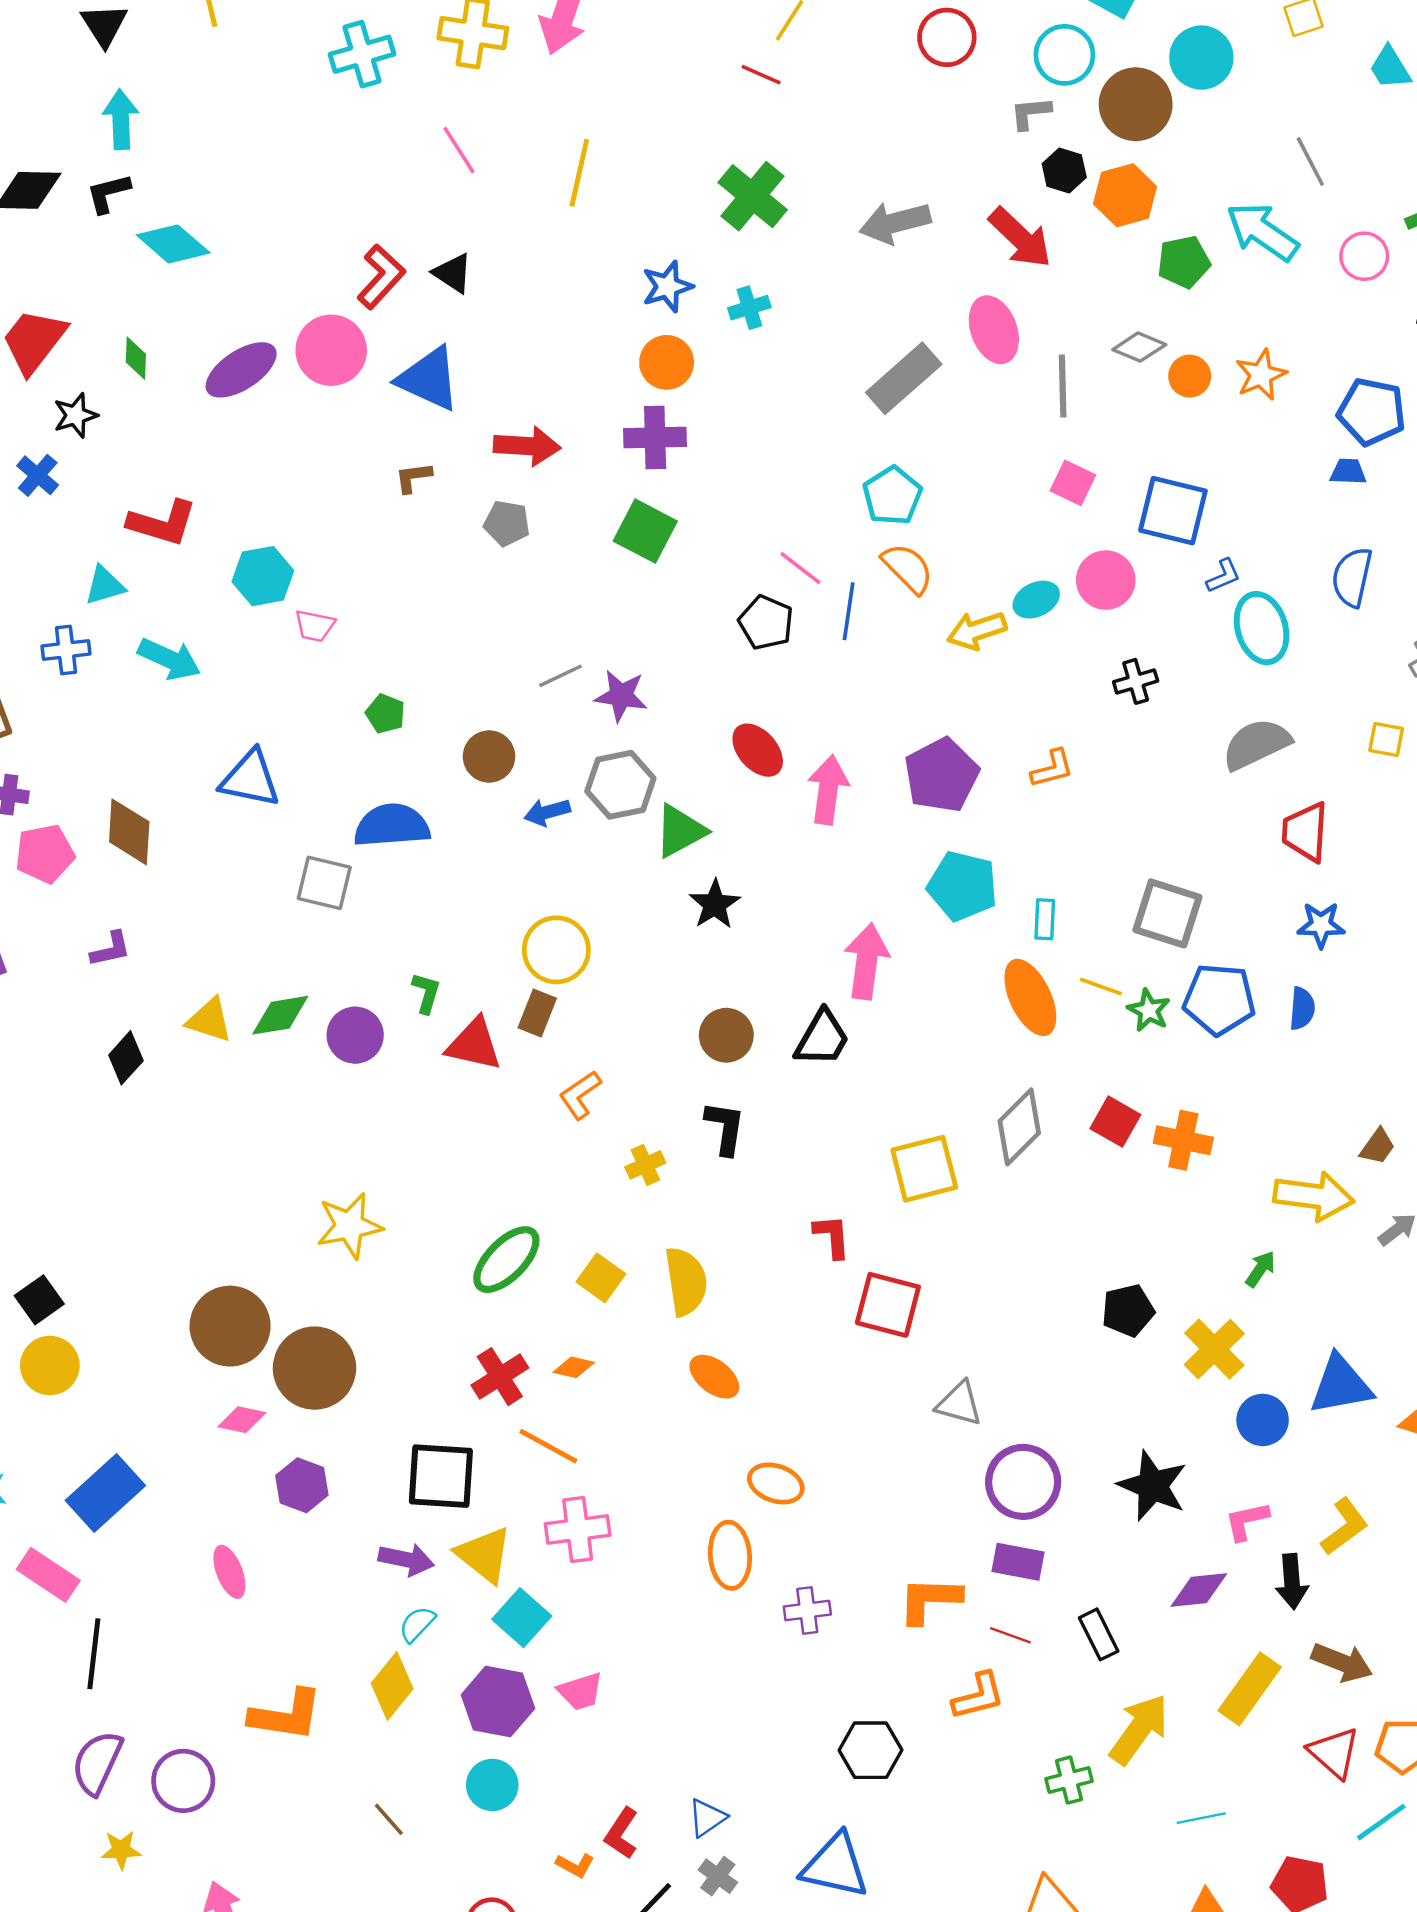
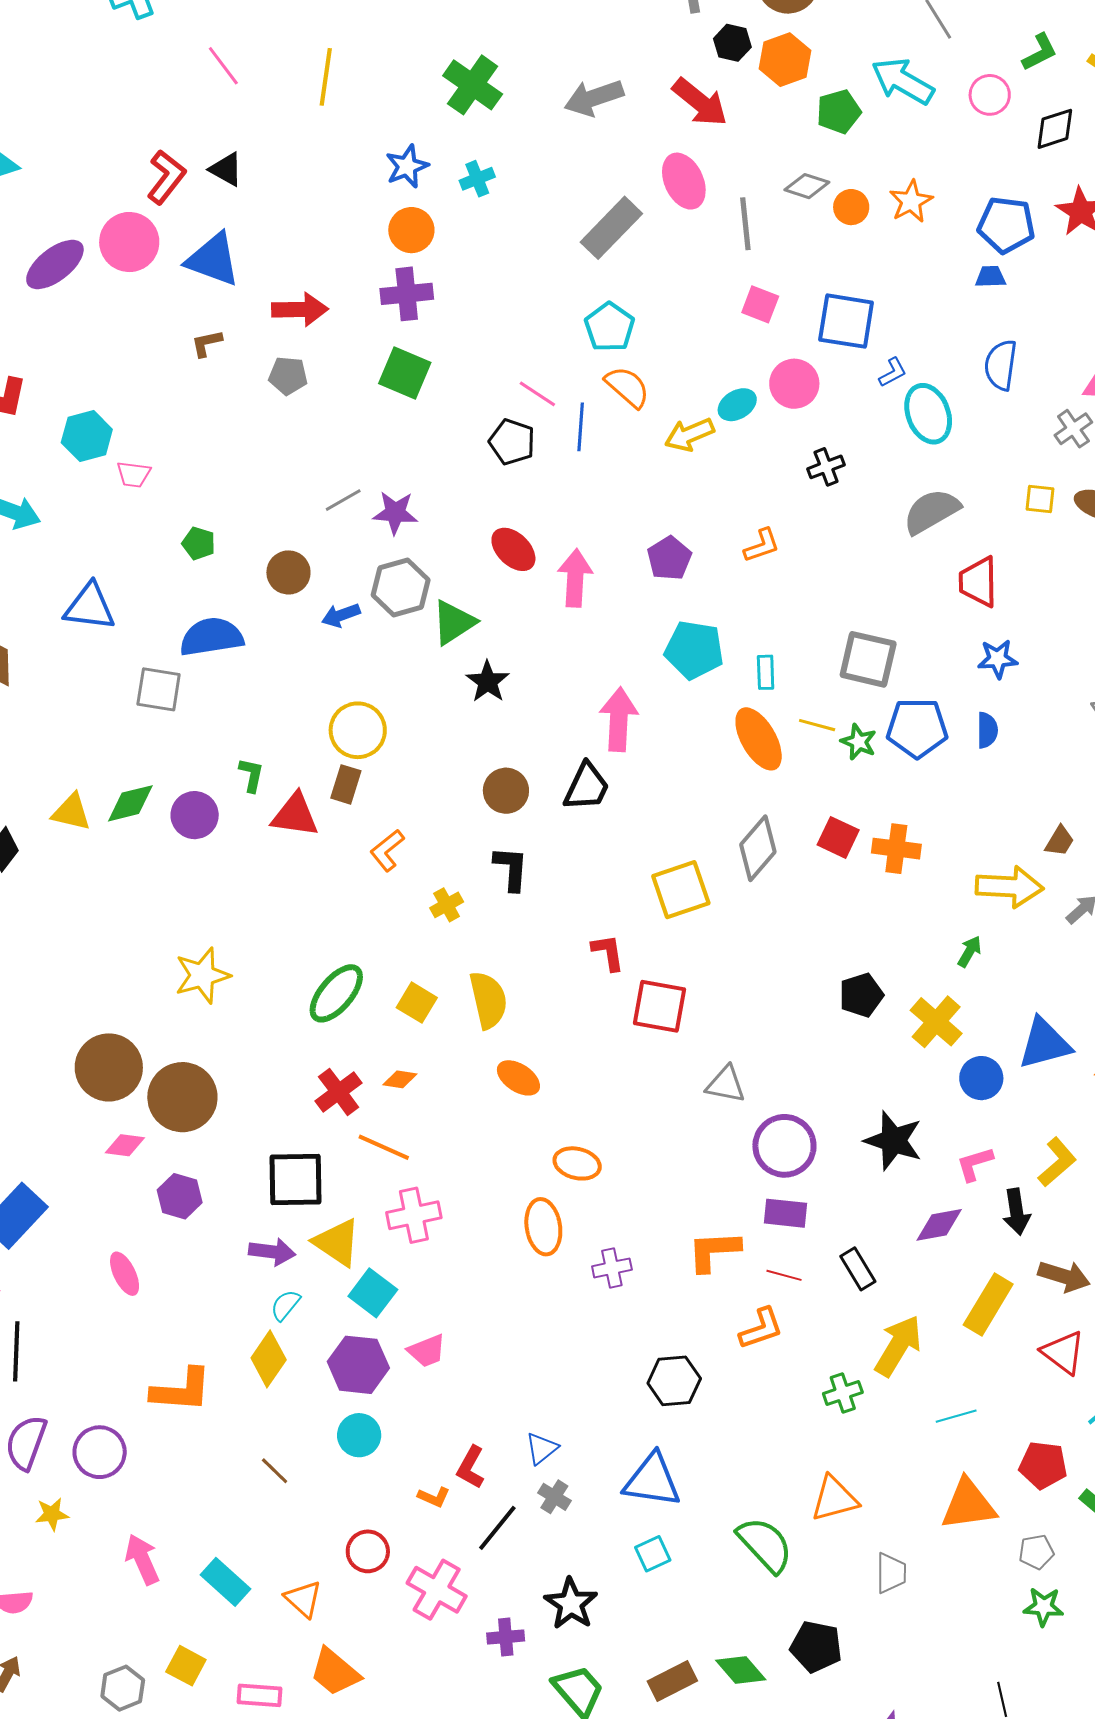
purple pentagon: (941, 775) -> (669, 558), size x0.7

